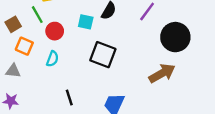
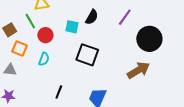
black line: (69, 97) -> (59, 92), turned 40

